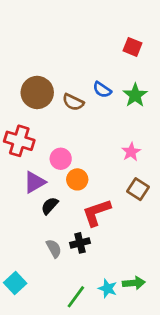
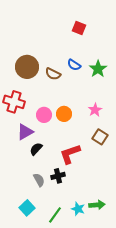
red square: (132, 47) -> (79, 28), moved
orange circle: (77, 179) -> (64, 114), moved
cyan square: (15, 283) -> (27, 208), moved

